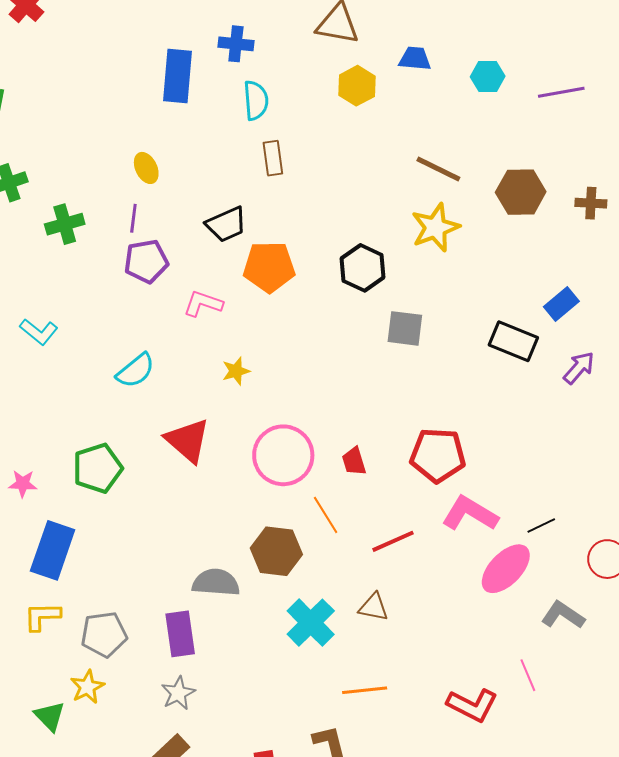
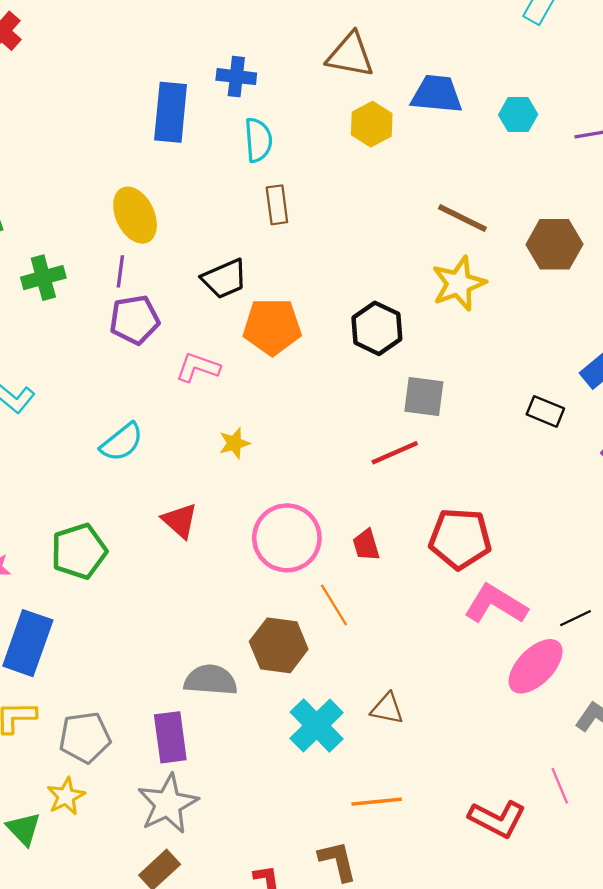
blue trapezoid: (415, 59) -> (437, 94), size x1.4
yellow ellipse: (146, 168) -> (135, 215), size x1.6
black rectangle: (513, 341) -> (545, 411), size x0.7
red triangle: (188, 440) -> (180, 521), size x0.7
red line: (393, 541) -> (395, 453), moved
gray star: (178, 693) -> (168, 804), size x1.6

